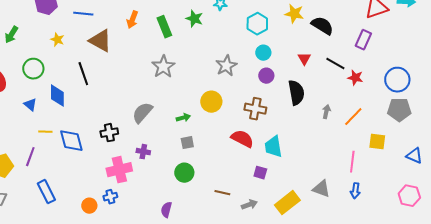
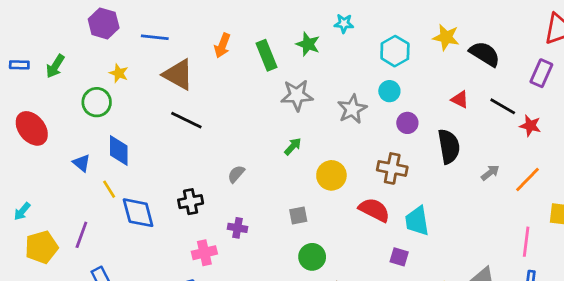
cyan circle: (263, 53) -> (389, 91), moved
red triangle: (304, 59) -> (460, 99), turned -32
gray star: (163, 67) -> (297, 95), moved, turned 30
green circle: (33, 69) -> (97, 102), moved
black line: (83, 74) -> (186, 120), moved, turned -45
yellow circle: (211, 102) -> (331, 175), moved
gray arrow: (326, 112) -> (490, 173), turned 40
gray semicircle: (142, 113) -> (236, 174), size x0.6
green arrow: (183, 118) -> (293, 146), moved, turned -32
yellow line: (45, 132) -> (109, 189), moved, turned 56
pink cross: (119, 170) -> (204, 253), size x0.7
green circle: (184, 173) -> (312, 257), moved

